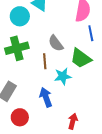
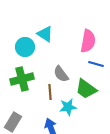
blue line: (91, 33) -> (96, 64), turned -63

